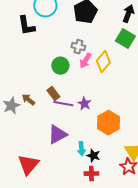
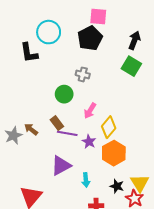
pink arrow: (85, 61) -> (90, 111), moved
yellow diamond: (103, 62) -> (109, 127), moved
purple star: (84, 104) -> (89, 142), moved
black star: (93, 156) -> (117, 186), moved

